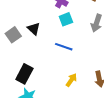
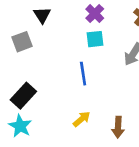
black triangle: (34, 29) -> (42, 15), moved
blue line: (64, 47) -> (83, 74), turned 48

